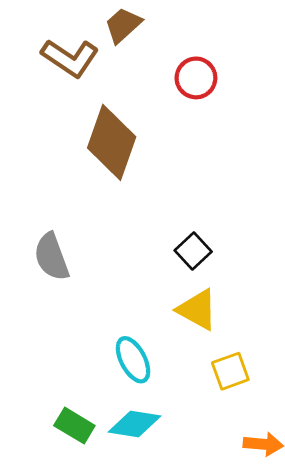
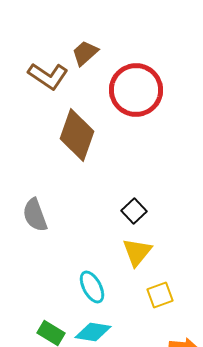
red circle: (196, 78) -> (136, 90), size x1.8
yellow triangle: (197, 310) -> (137, 252), turned 40

